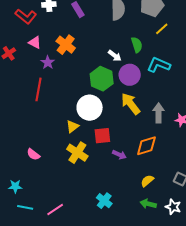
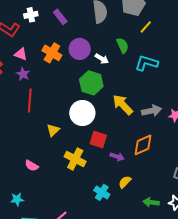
purple star: (48, 62) -> (23, 74), moved
purple circle: (130, 75) -> (80, 49), moved
gray arrow: (159, 113) -> (152, 111), turned 84
yellow triangle: (72, 127) -> (53, 130), moved
red square: (102, 136) -> (98, 139), turned 30
yellow semicircle: (147, 181) -> (125, 182), moved
cyan cross: (104, 201) -> (102, 192), moved

